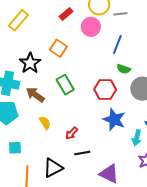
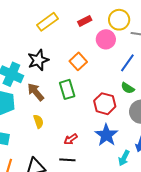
yellow rectangle: (18, 20) -> (47, 22), moved
orange square: (58, 48) -> (78, 61), moved
red arrow: (72, 133) -> (71, 139), moved

